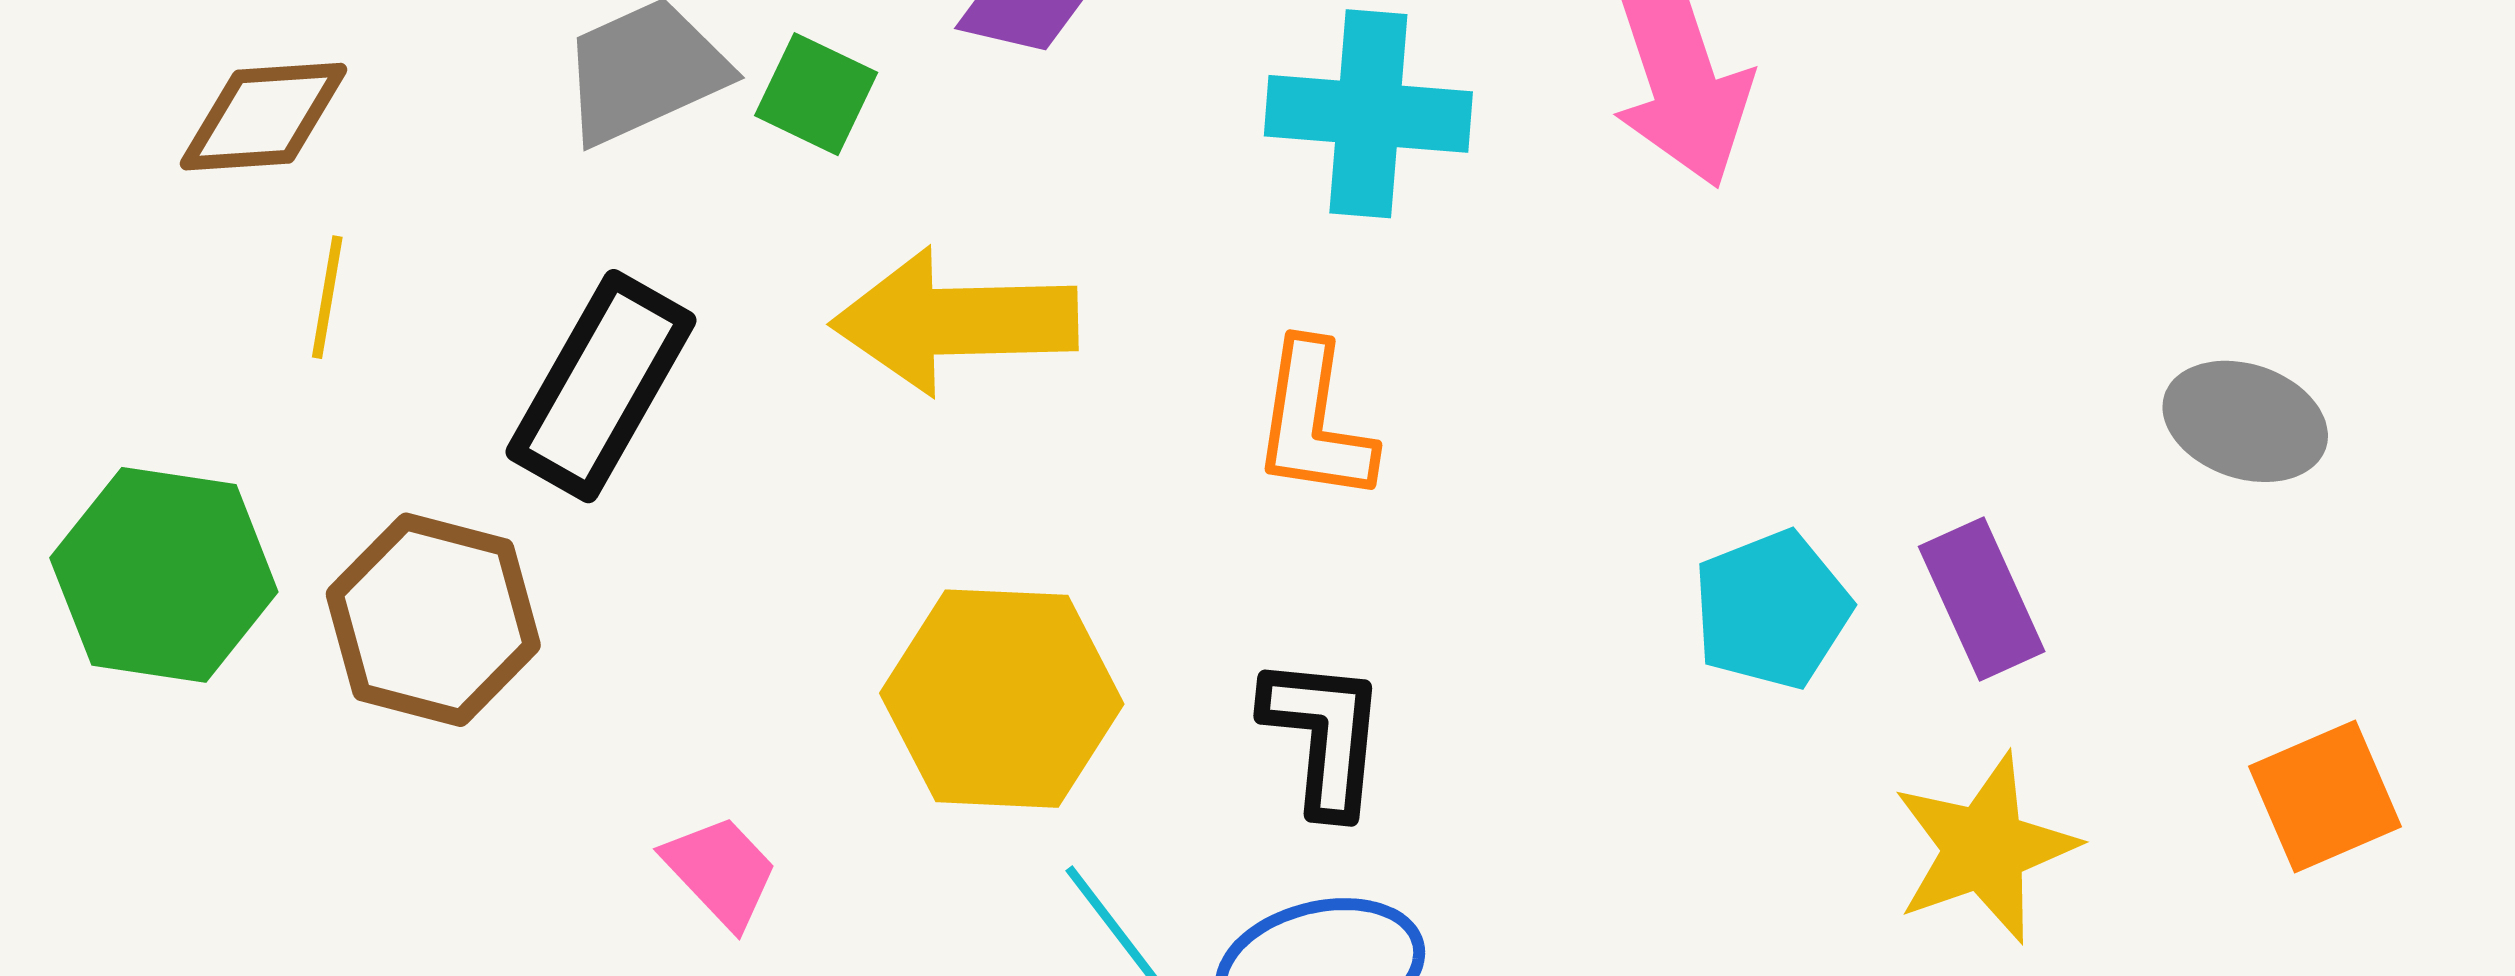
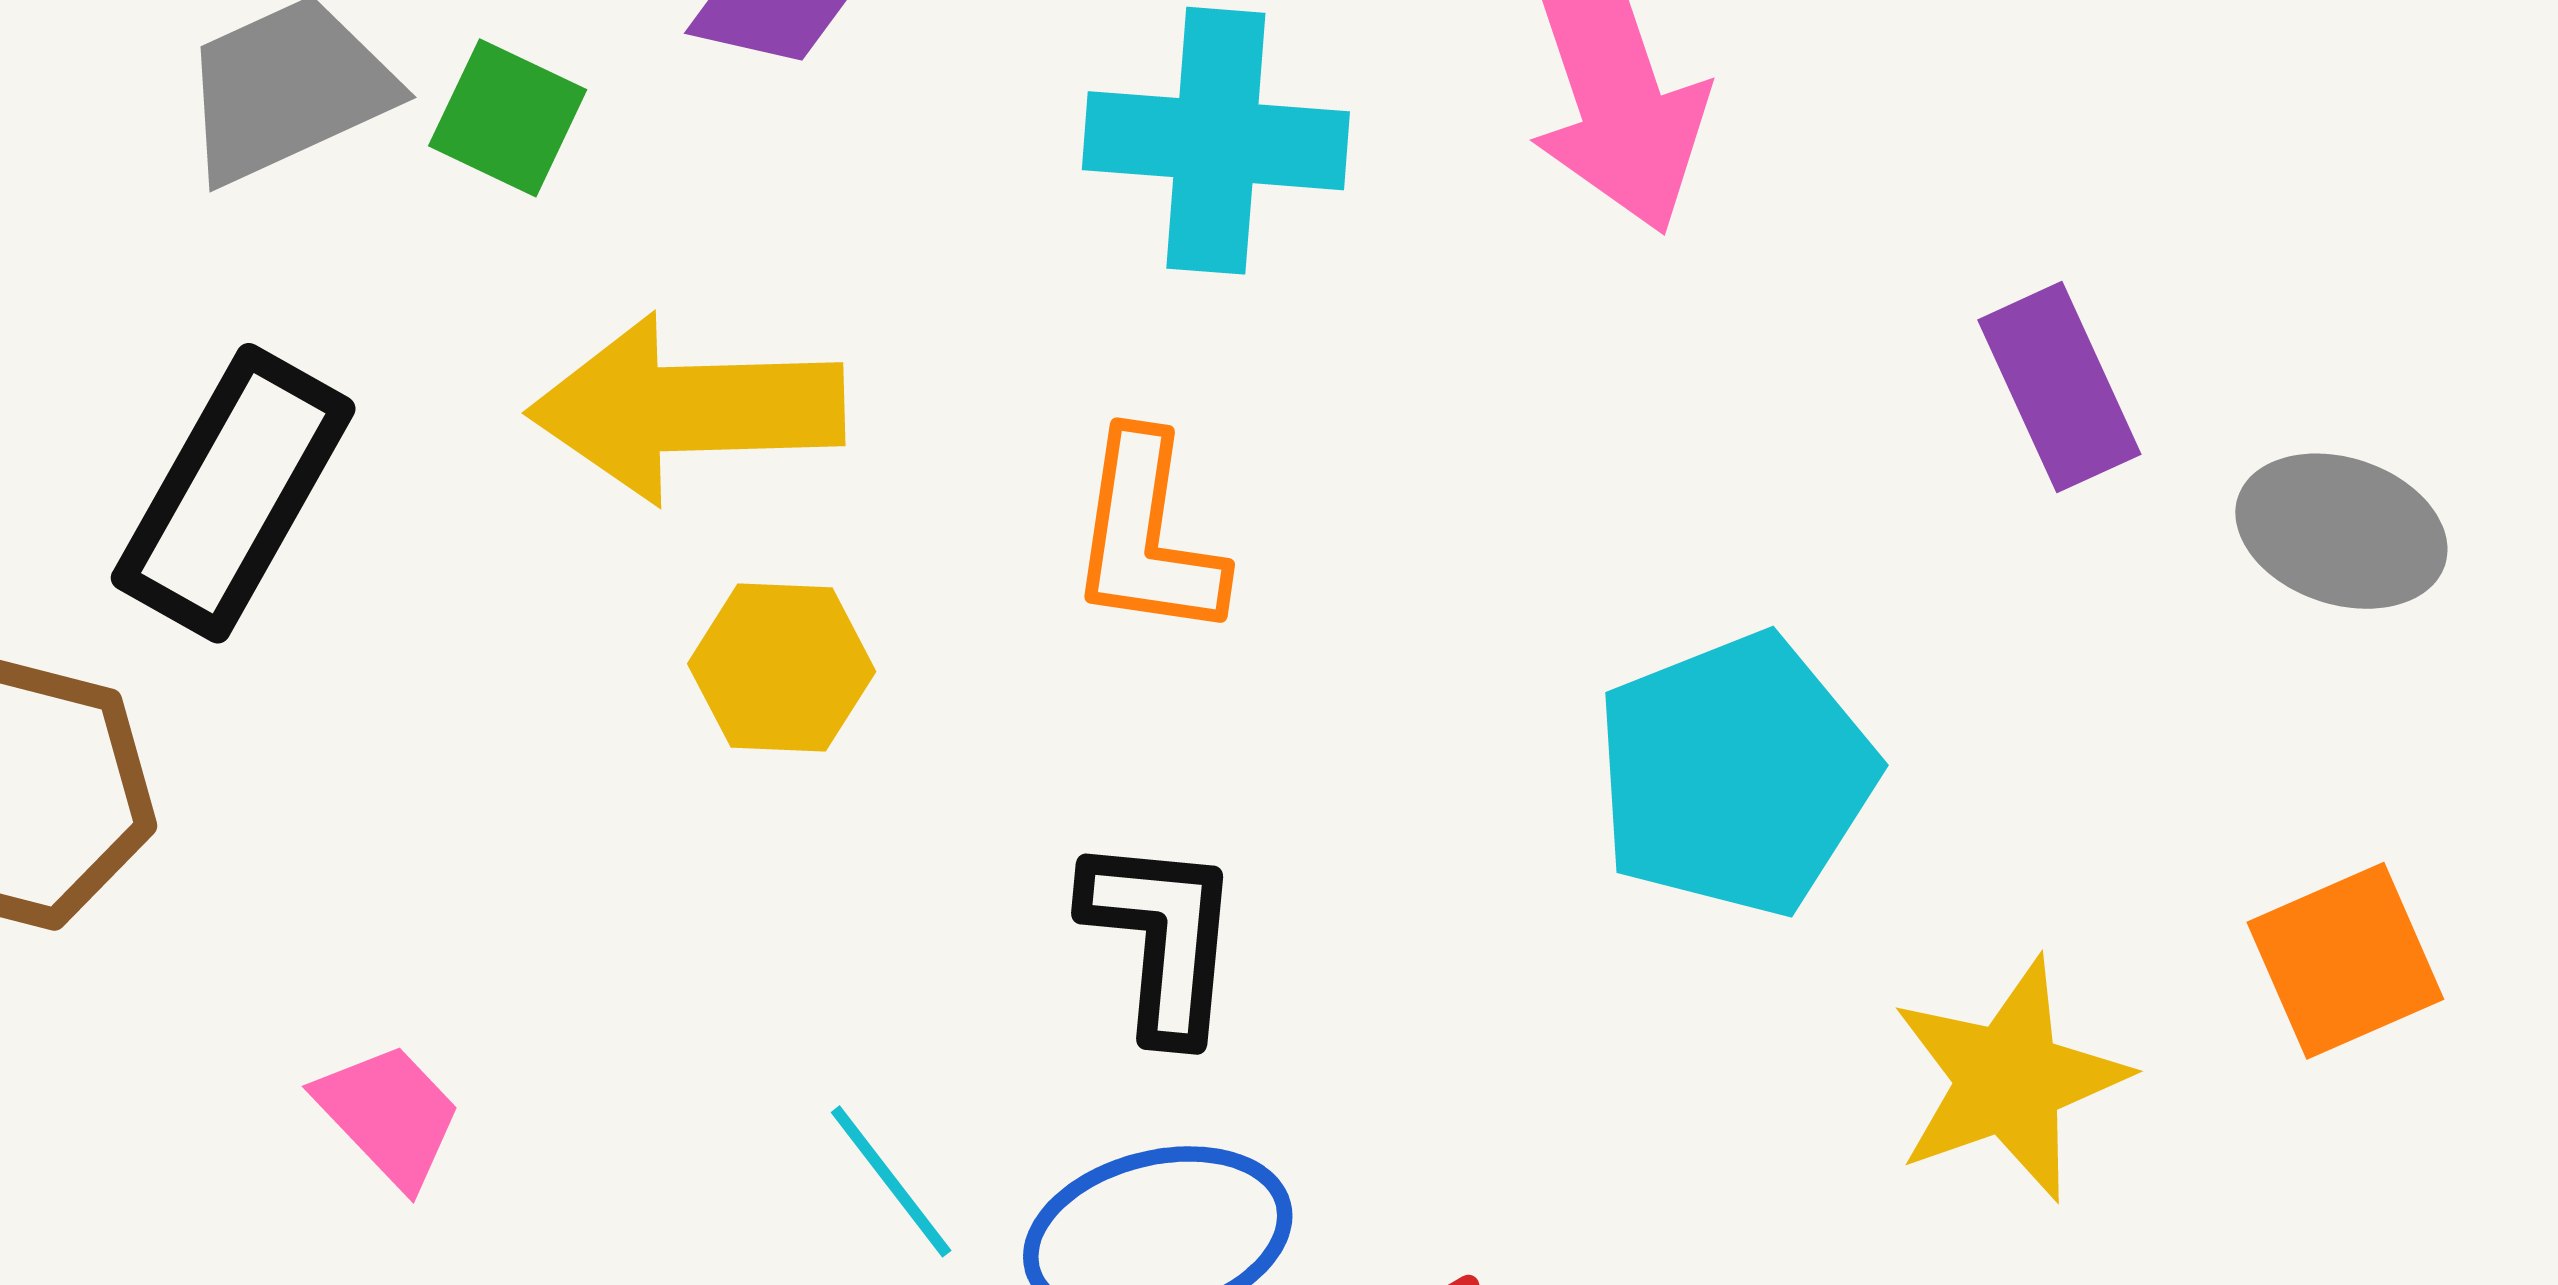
purple rectangle: (1982, 599) -> (2059, 387), moved
cyan pentagon: (1772, 610) -> (1735, 775), size x1.4
yellow hexagon: (1002, 699) -> (782, 668), moved, size x0.6
orange square: (2325, 797) -> (2345, 961), moved

